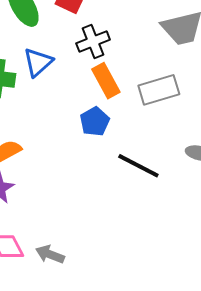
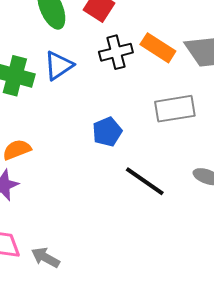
orange rectangle: (106, 81) -> (158, 48), moved, turned -36

